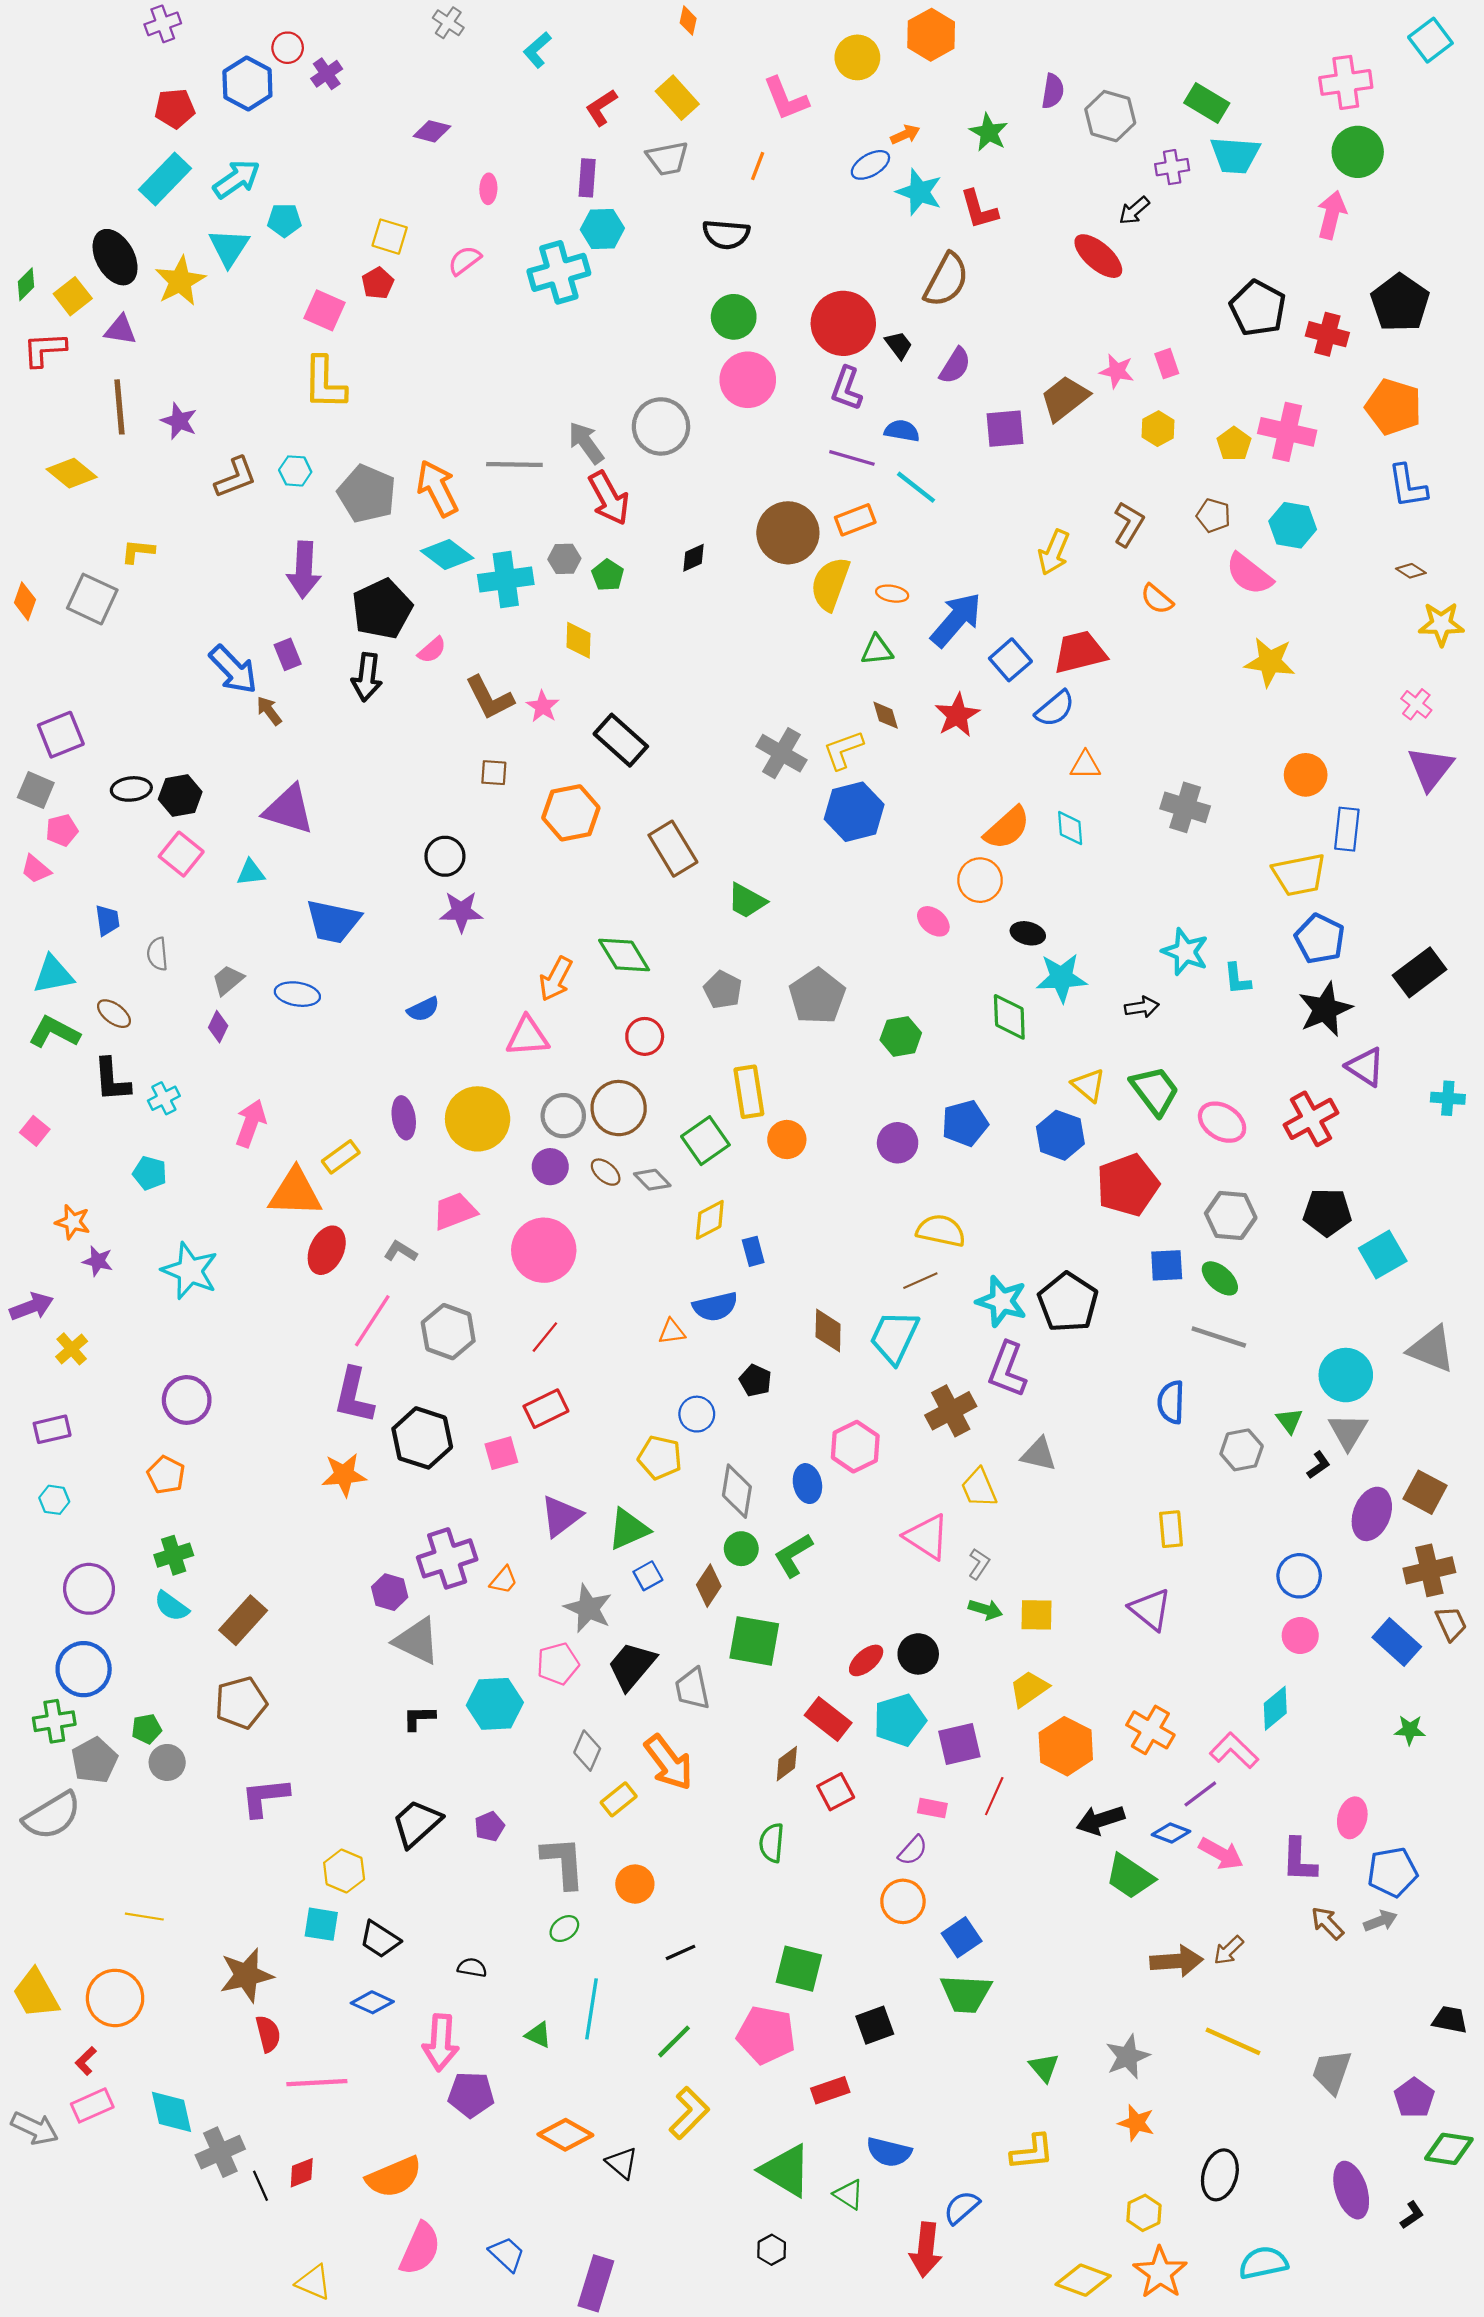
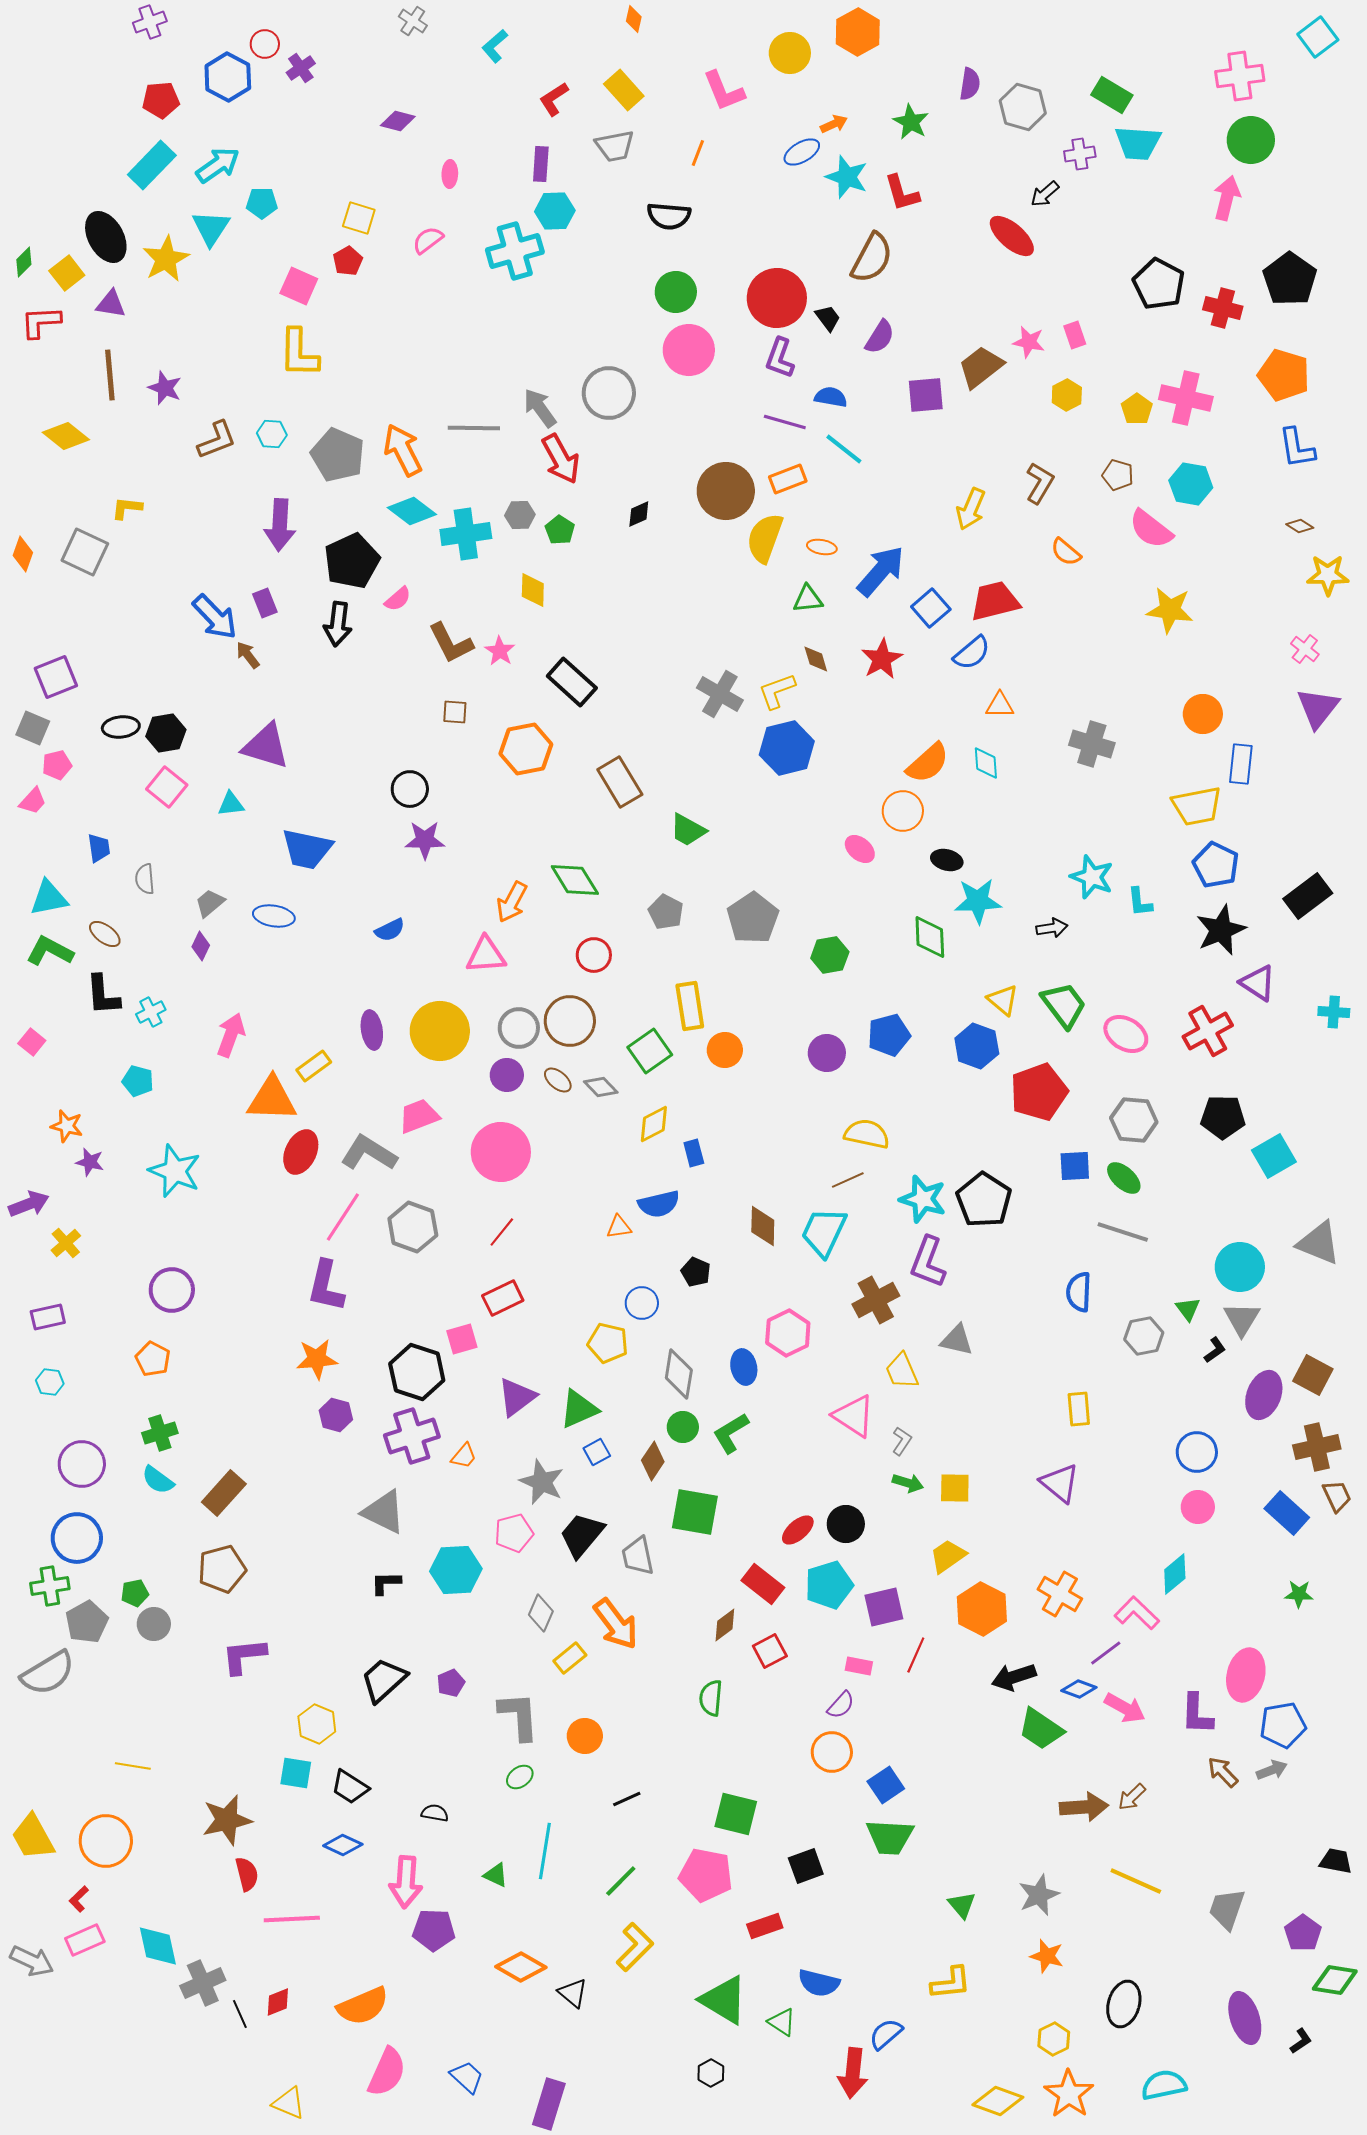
pink trapezoid: (36, 869) -> (33, 801), turned -88
gray L-shape: (400, 1251) -> (369, 1153), size x1.8
black hexagon: (422, 1438) -> (417, 1372), moved
purple hexagon: (390, 1592) -> (336, 1415), moved
pink ellipse: (1352, 1818) -> (1246, 1675), size x1.4

